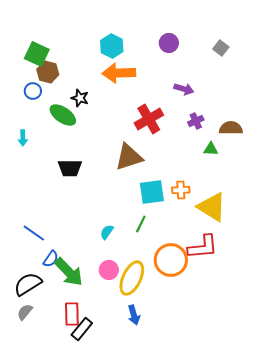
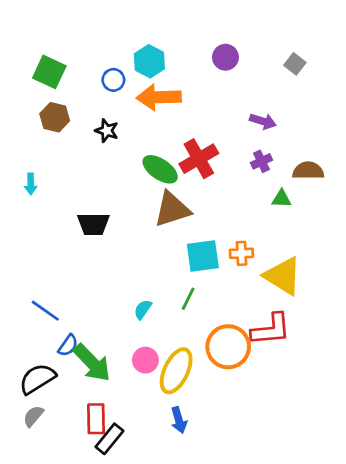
brown hexagon: (48, 72) -> (55, 117), moved
purple arrow: (184, 89) -> (263, 121), moved
blue circle: (33, 91) -> (113, 80), moved
green ellipse: (63, 115) -> (160, 169), moved

